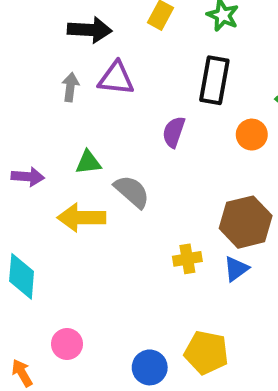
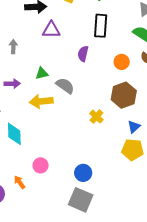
gray arrow: (70, 87) -> (13, 47), moved
orange circle: (252, 135) -> (122, 62), moved
yellow cross: (187, 259) -> (96, 117), turned -32
blue triangle: (236, 269) -> (134, 127), moved
yellow pentagon: (206, 352) -> (133, 150), moved

